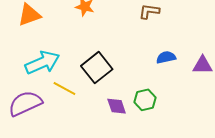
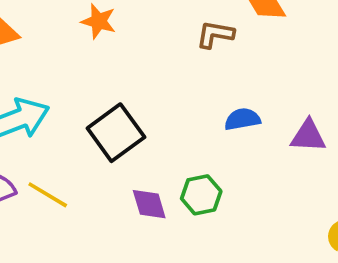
yellow line: (64, 89) -> (48, 195), moved

